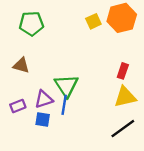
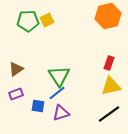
yellow square: (93, 21) -> (47, 20), moved
brown triangle: (21, 65) -> (16, 69), moved, turned -49
purple triangle: (44, 99) -> (61, 113), moved
blue line: (64, 105) -> (57, 93), turned 42

